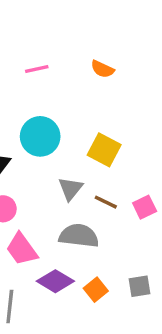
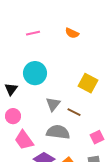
yellow square: (104, 150) -> (88, 83), moved
pink square: (145, 207) -> (97, 137), moved

